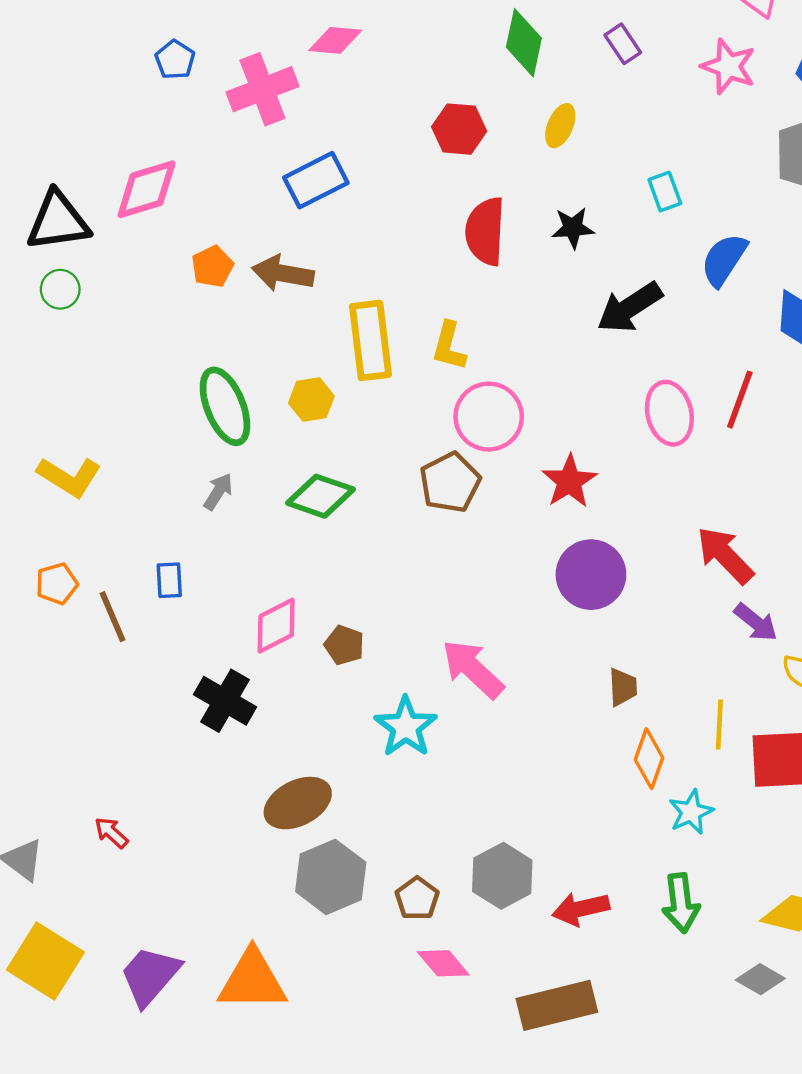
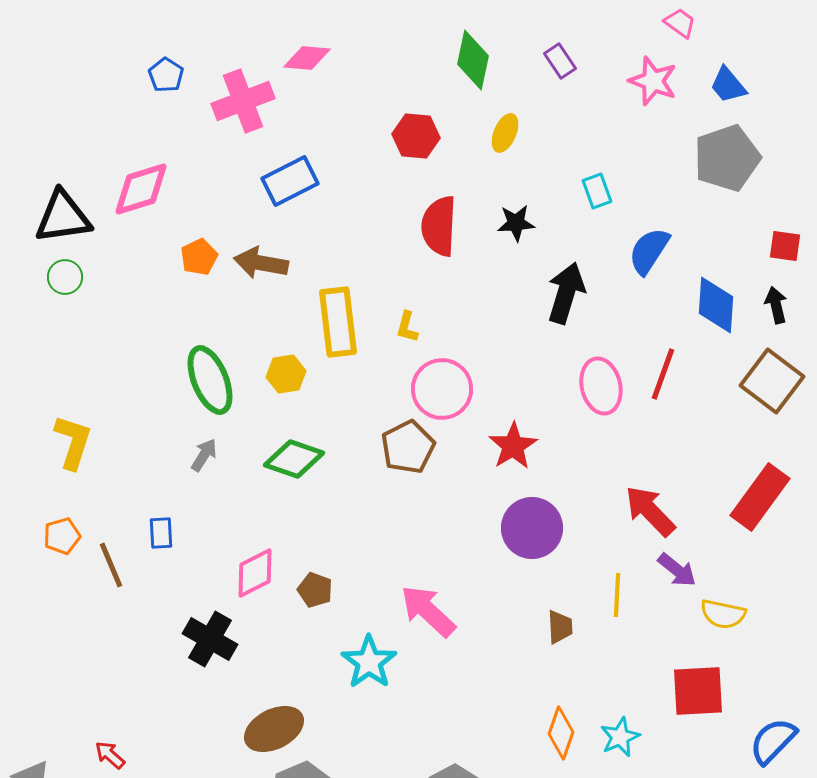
black arrow: (630, 307) -> (566, 293), turned 140
yellow L-shape: (449, 346) -> (407, 327), size x0.7
yellow L-shape: (69, 477) -> (73, 442), turned -104
yellow line: (719, 725) -> (617, 595), moved
orange diamond: (649, 759) -> (561, 733), moved

